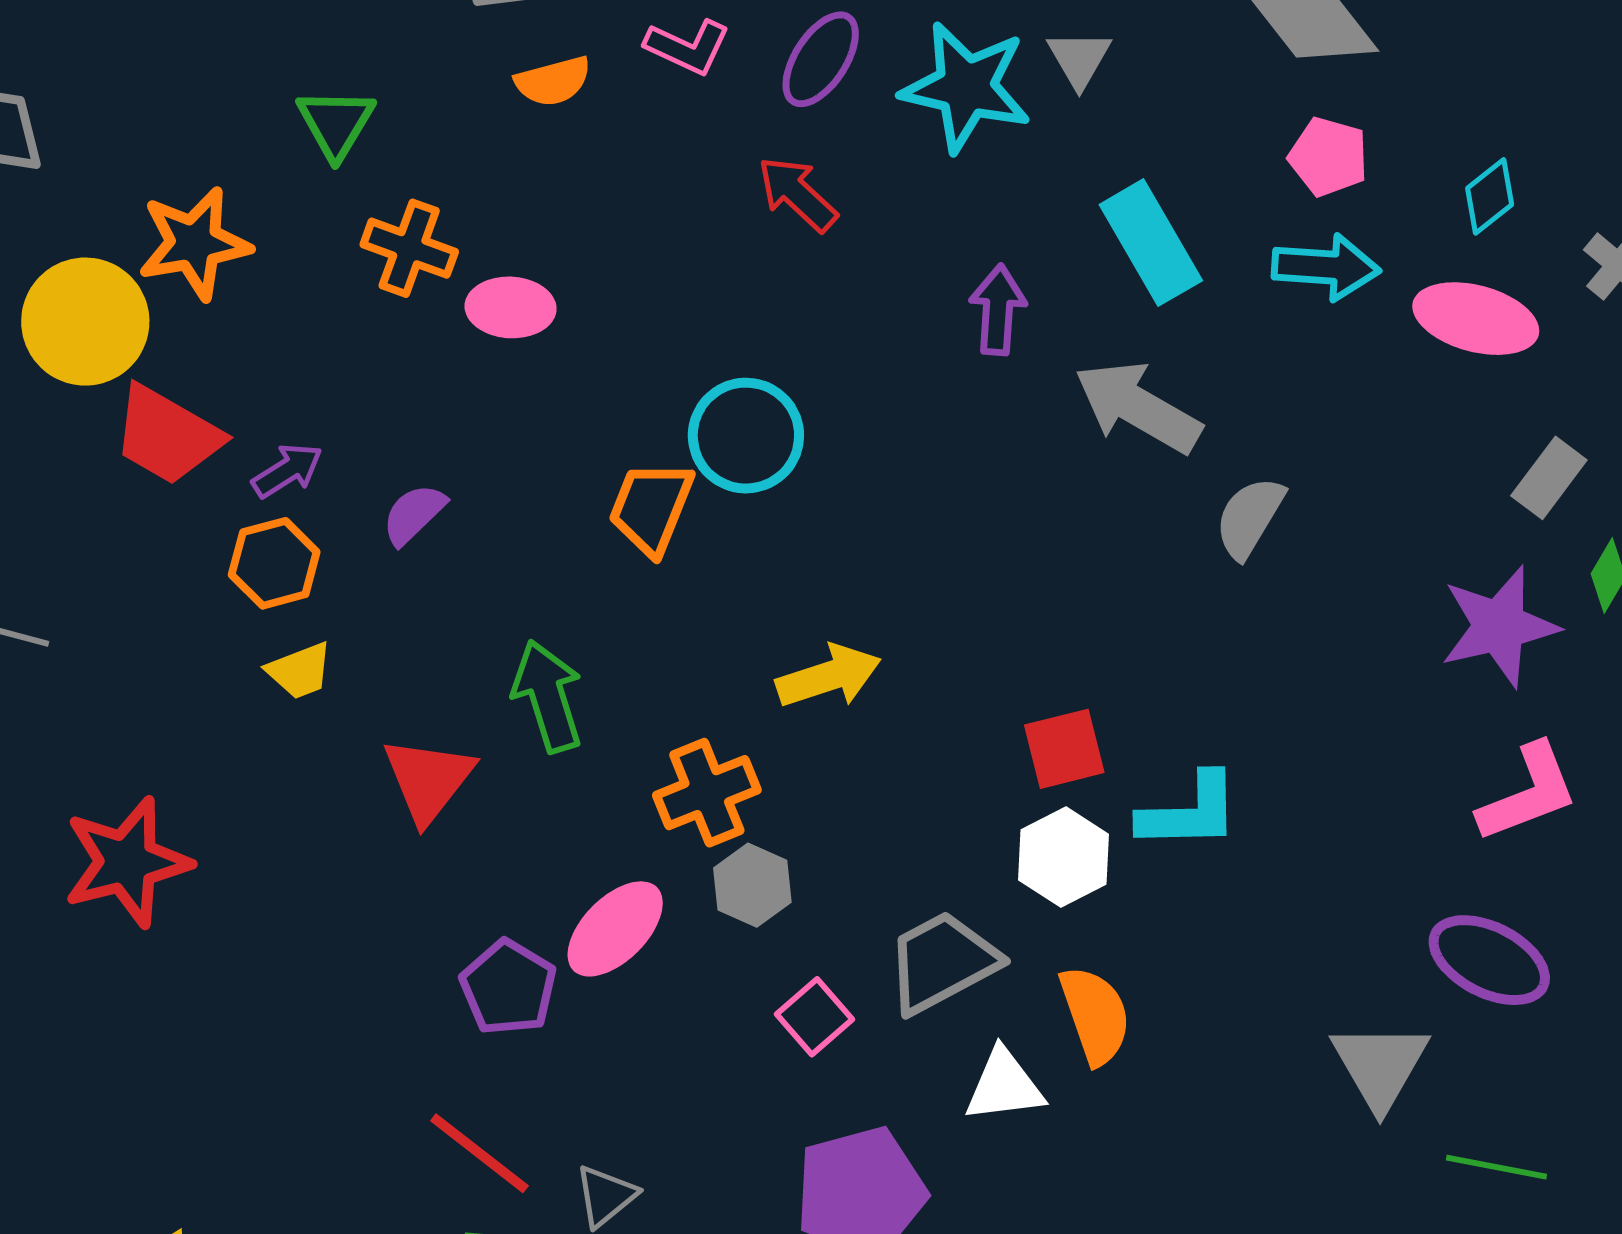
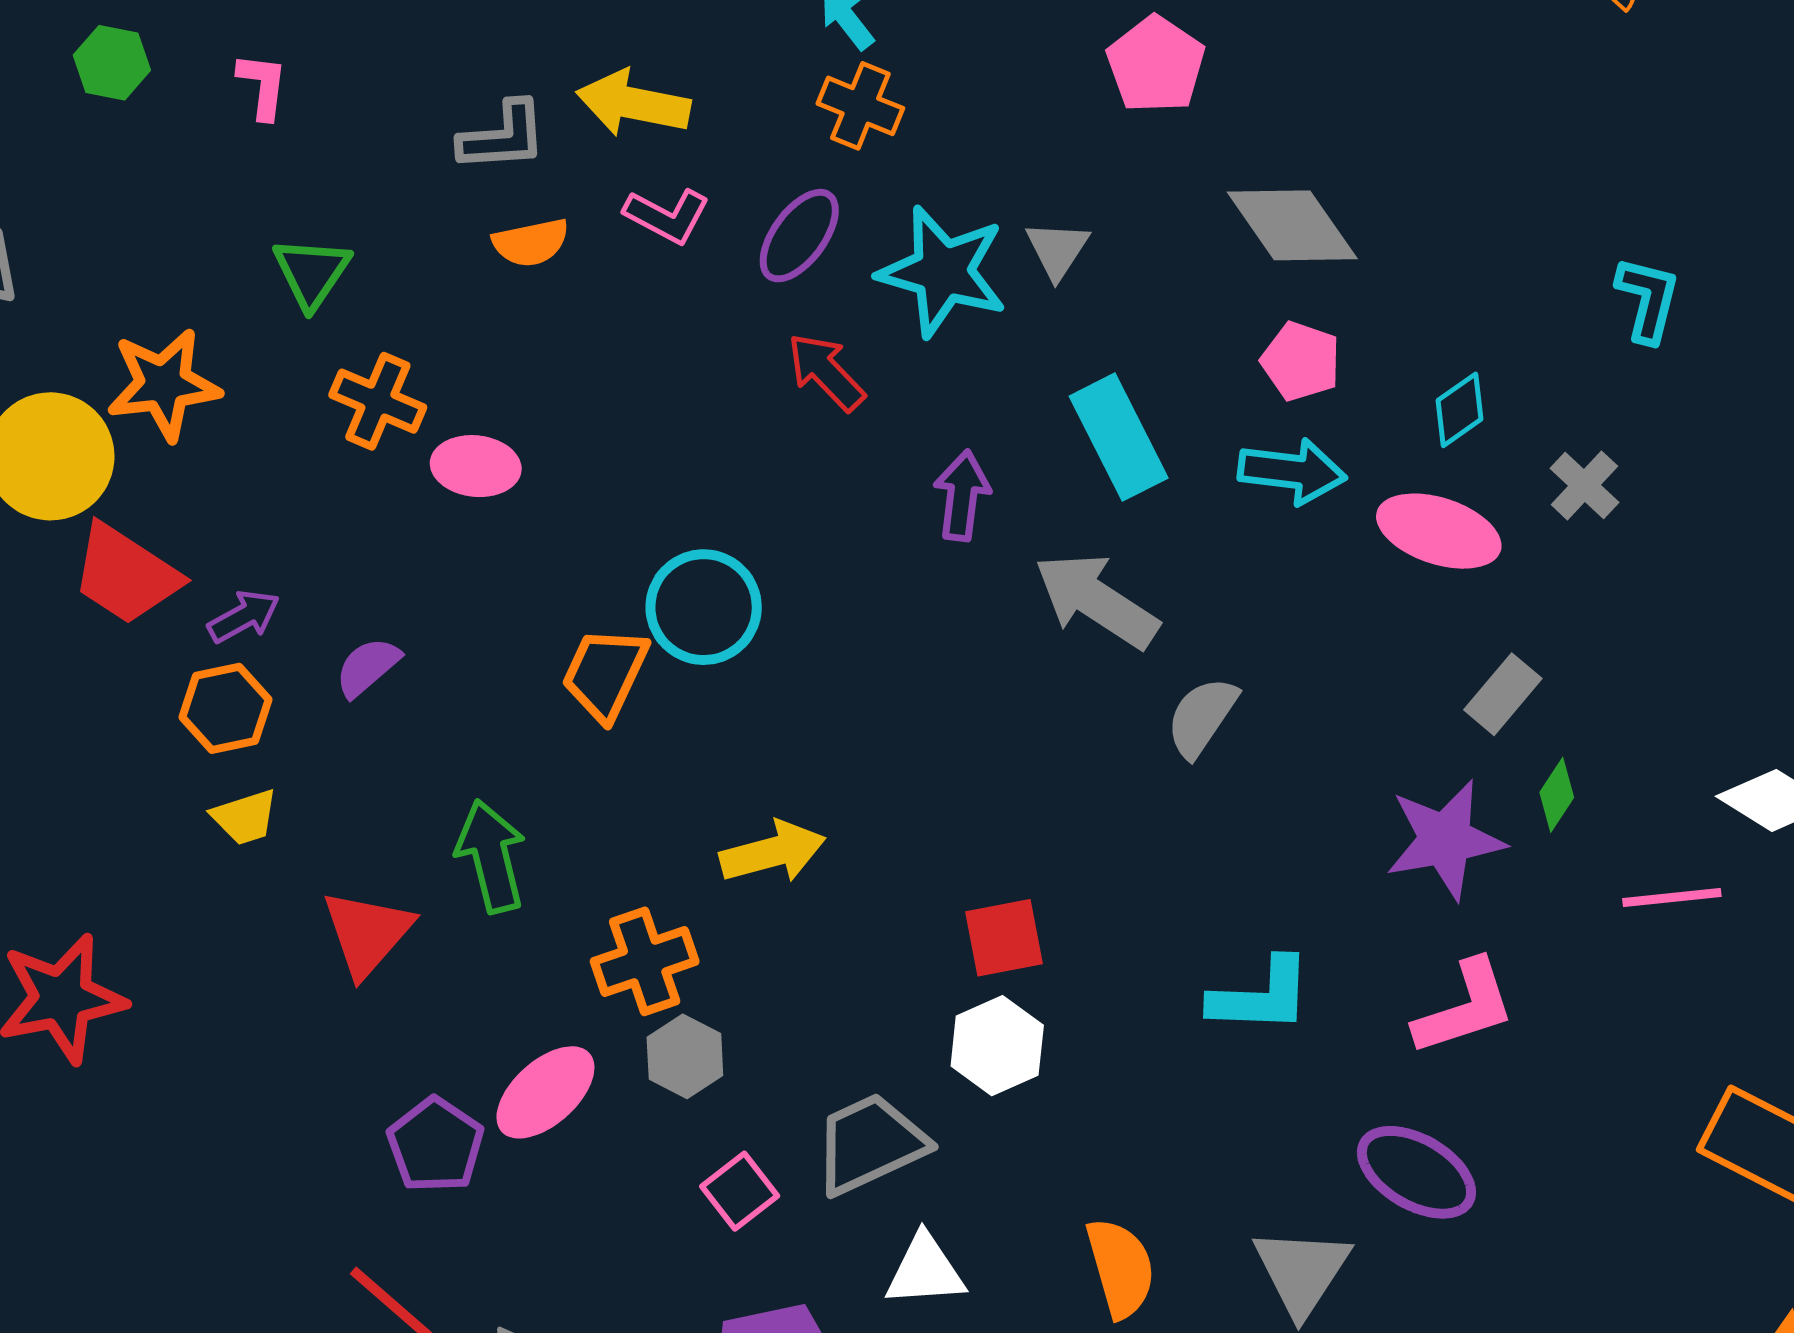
red arrow: (797, 194) -> (826, 372), moved
cyan L-shape: (1189, 812) -> (1261, 996), moved
orange semicircle: (1095, 1015) -> (1121, 1268), moved

